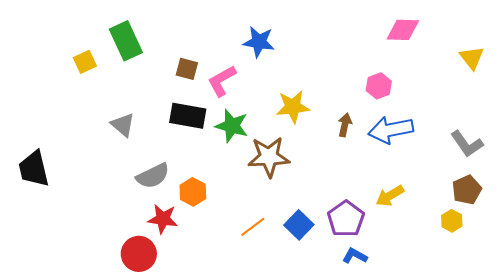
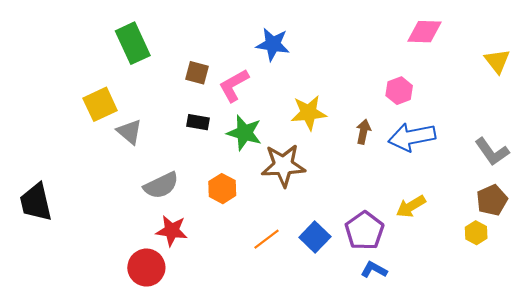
yellow square: (85, 62) -> (100, 104), moved, size x1.4
black rectangle: (188, 116) -> (198, 122), size x0.6
black trapezoid: (34, 169) -> (36, 202), moved
orange hexagon: (193, 192) -> (222, 189), moved

